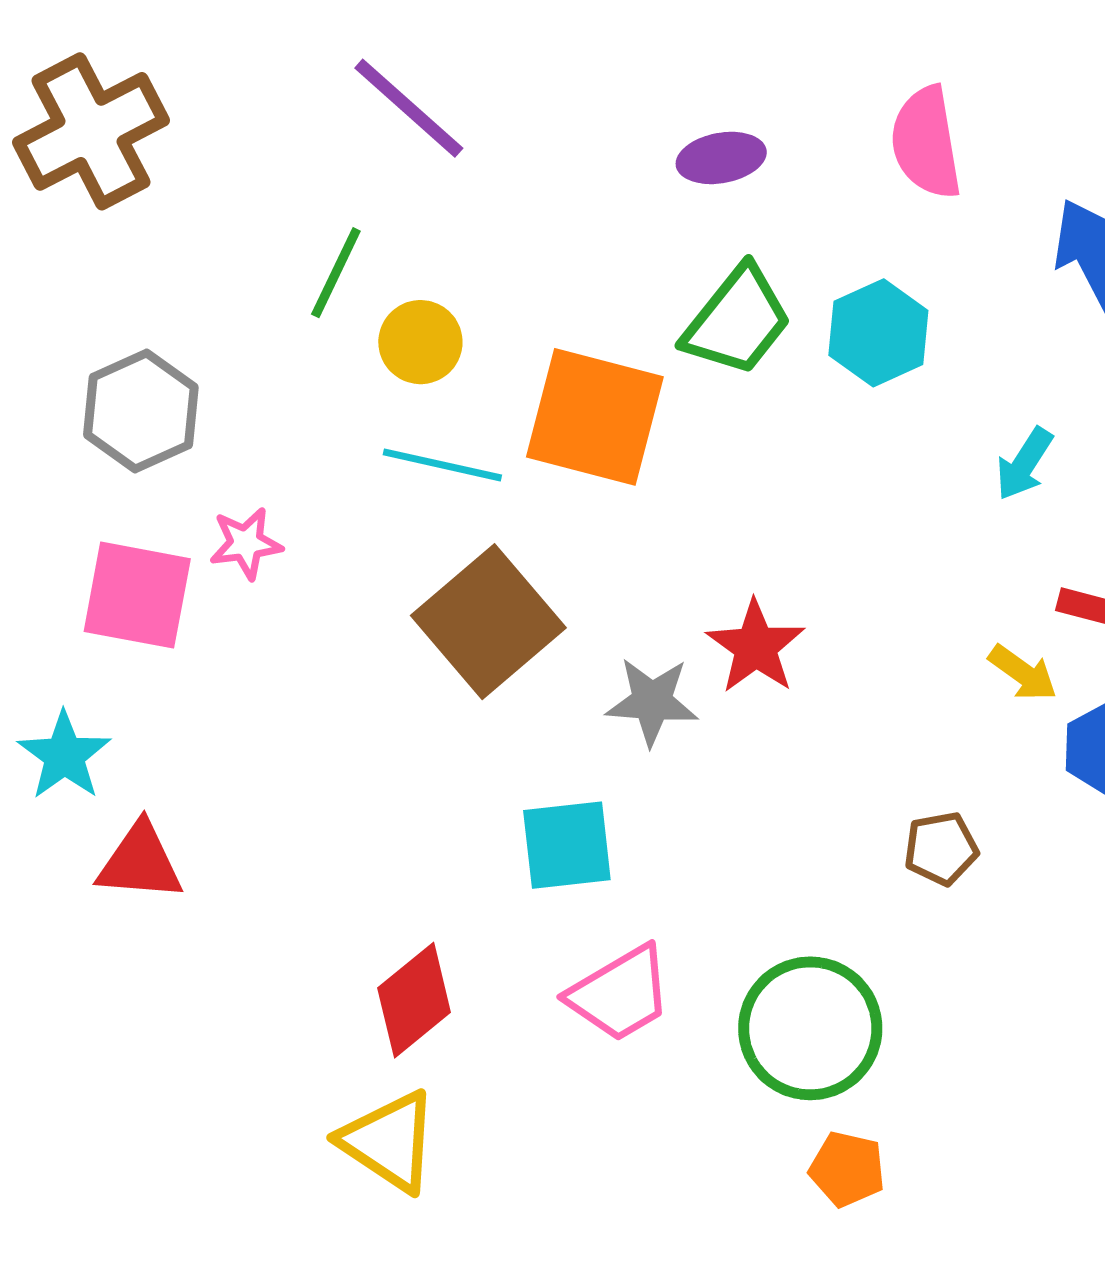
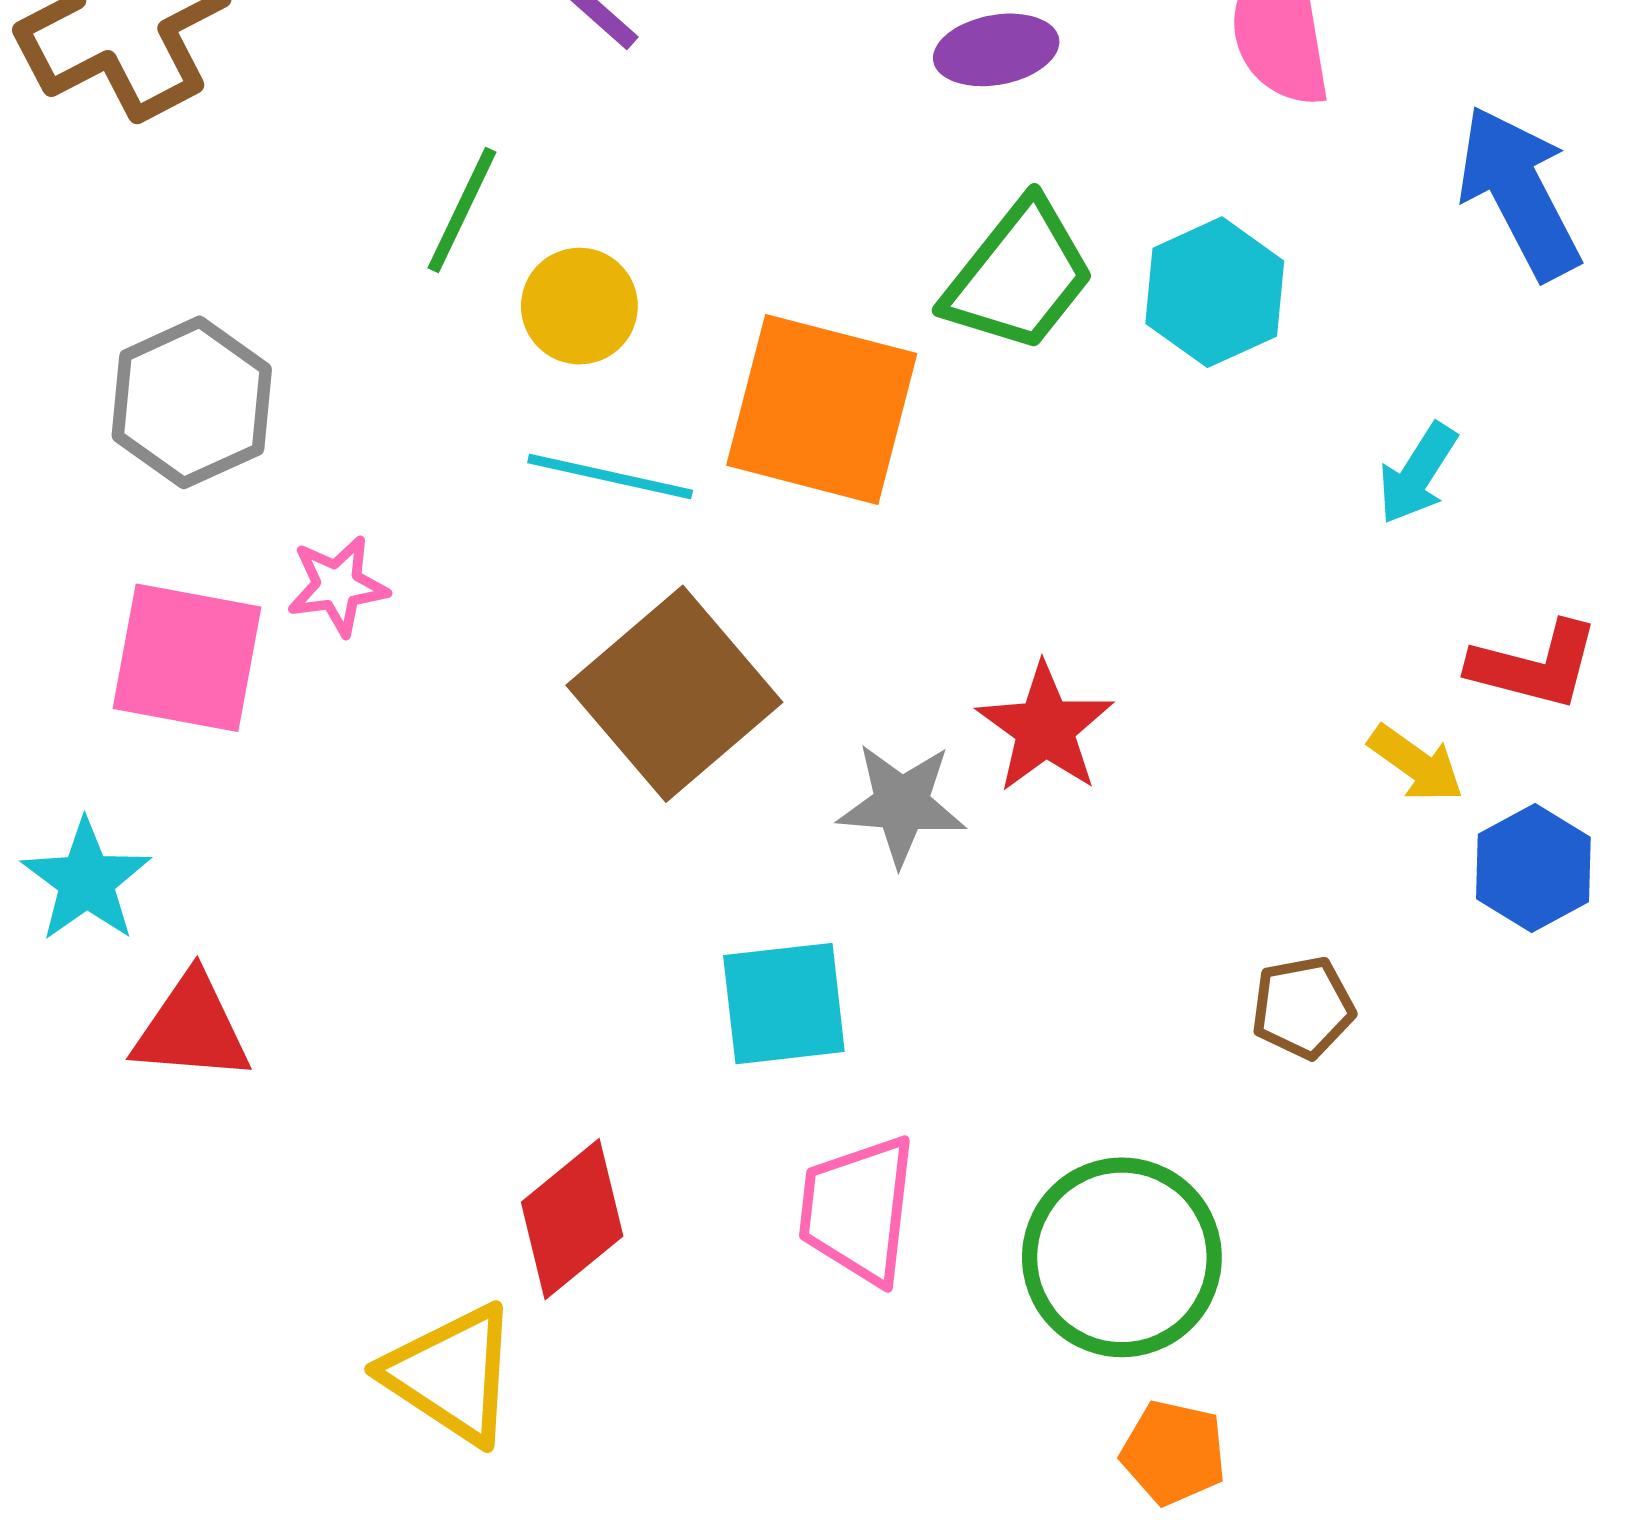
pink trapezoid: (620, 994) -> (858, 1210), turned 127
yellow triangle: (389, 1141) -> (451, 1374), moved

